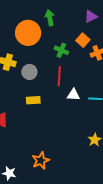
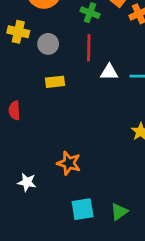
orange star: (41, 161) -> (69, 163), turned -30

